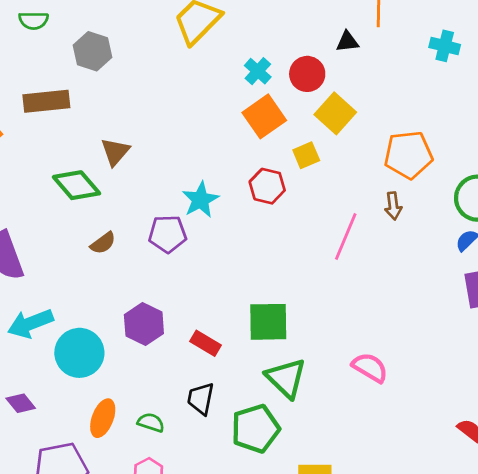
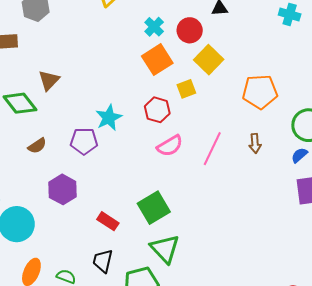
brown arrow: (393, 206) -> (255, 143), moved
green square: (268, 322) -> (154, 208), turned -32
purple hexagon: (144, 324) -> (63, 189), moved
pink semicircle: (370, 368) -> (170, 146), moved, turned 116

